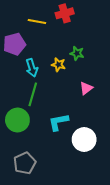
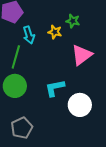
pink triangle: (86, 88) -> (82, 55), size x1.6
green line: (33, 94) -> (16, 57), moved

